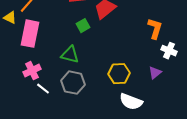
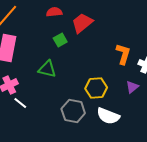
orange L-shape: (155, 29) -> (123, 54), moved
gray hexagon: (73, 83) -> (73, 111), moved

